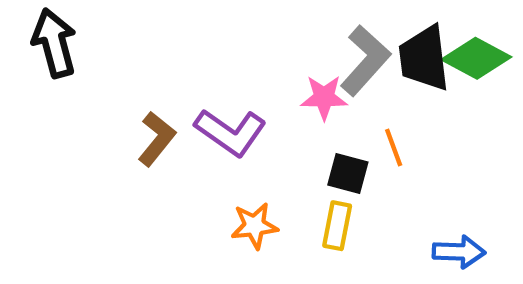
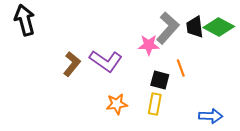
black trapezoid: (424, 58) -> (195, 27), size x0.7

